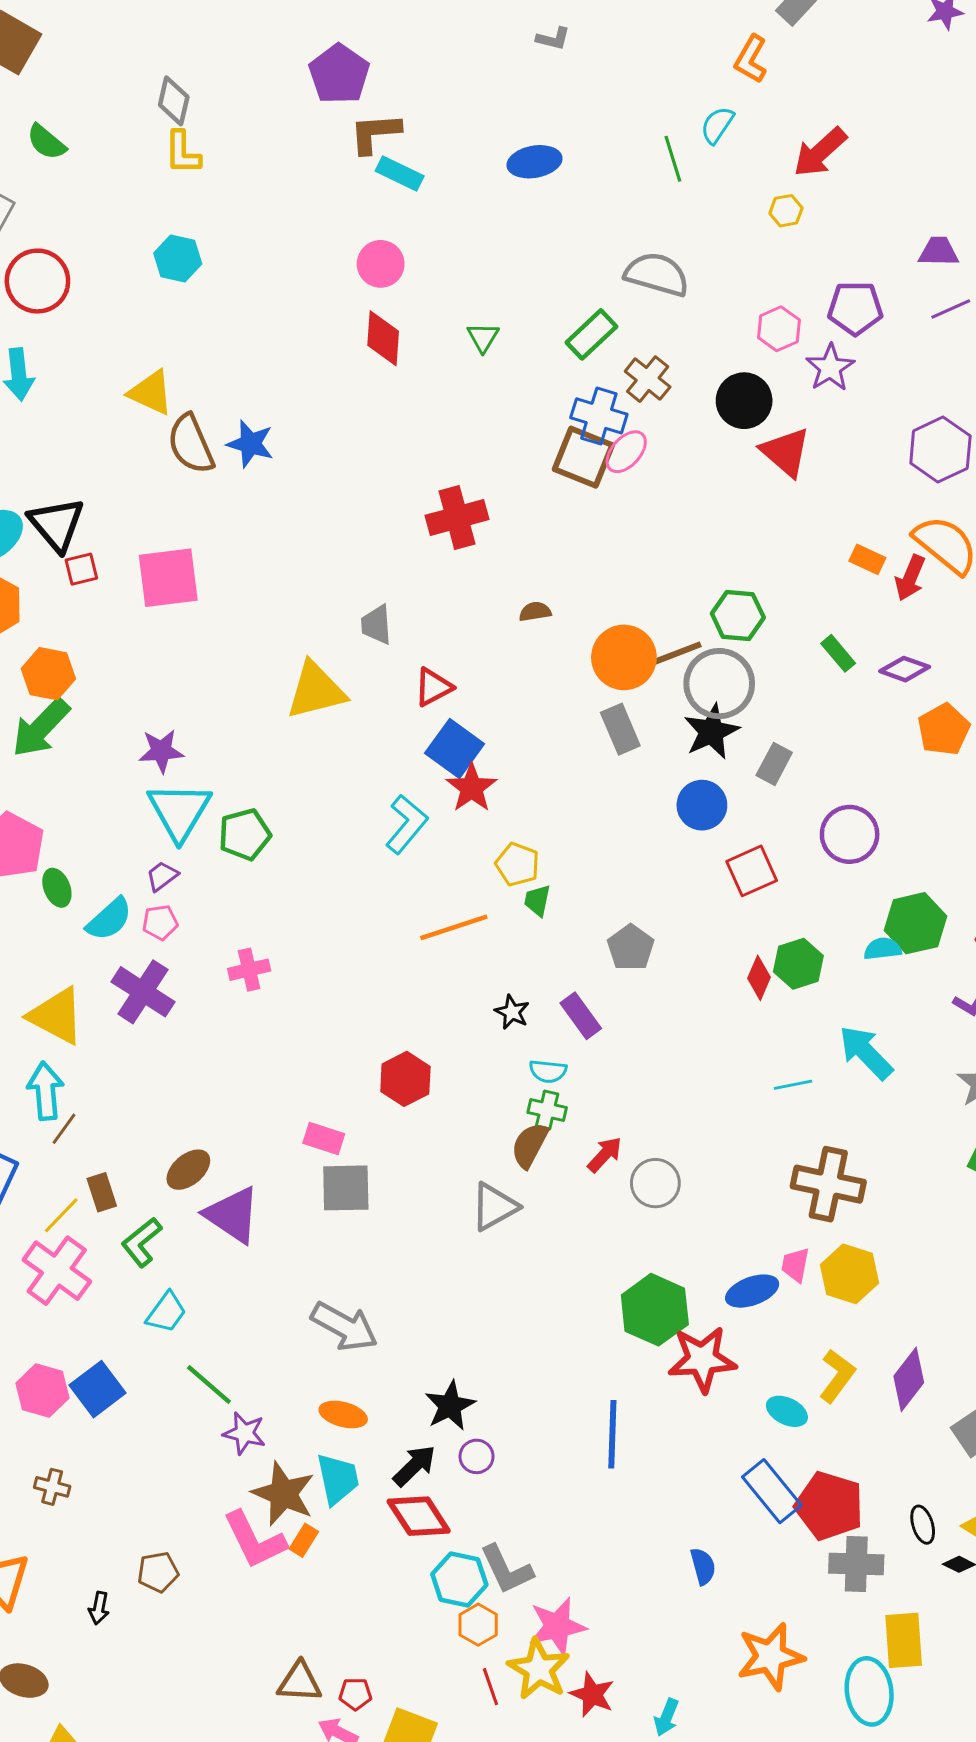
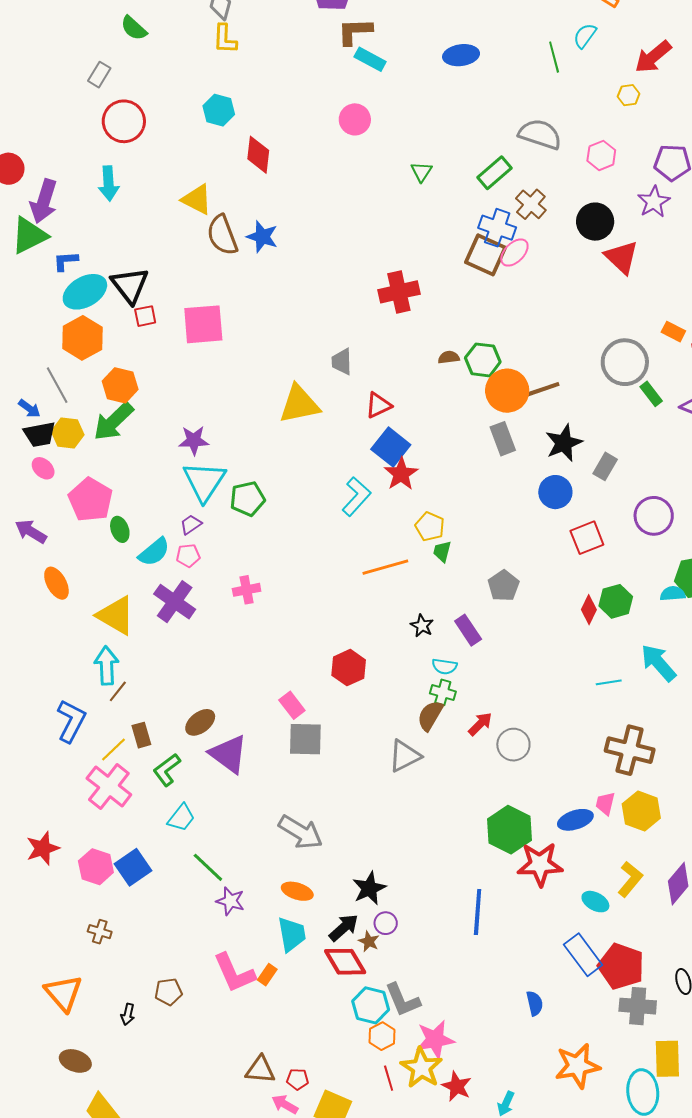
pink hexagon: (779, 329) -> (601, 155), moved
red diamond: (383, 338) -> (258, 155), moved
green hexagon: (738, 615) -> (483, 360), moved
gray circle: (719, 684) -> (625, 362), moved
pink rectangle: (324, 1138) -> (292, 705), turned 32
brown star: (283, 1494) -> (369, 941), moved, size x0.5

